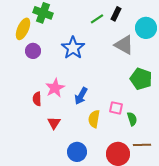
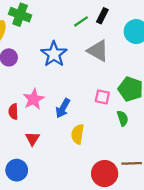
gray triangle: (124, 45) -> (98, 51), moved
pink square: (116, 108) -> (102, 97), moved
green semicircle: (132, 119) -> (123, 118), moved
blue circle: (77, 152) -> (17, 170), moved

